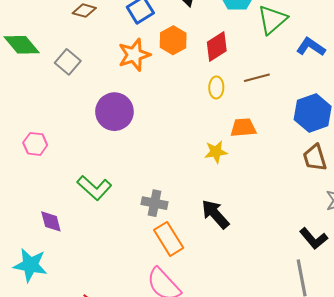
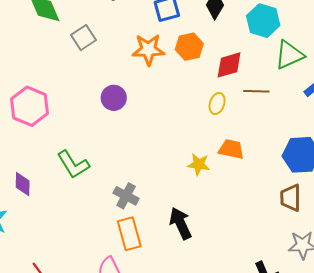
brown line: (257, 78) -> (256, 91), moved
purple circle: (114, 112) -> (114, 98), size x0.7
pink hexagon: (35, 144) -> (29, 106), size x1.6

